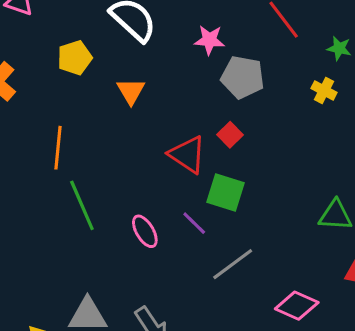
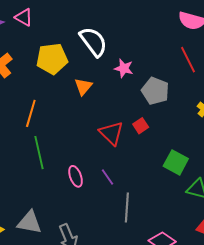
pink star: (209, 40) -> (124, 68), moved
yellow pentagon: (75, 58) -> (52, 59), size x1.4
green square: (225, 192) -> (176, 162), moved
gray line: (233, 264) -> (127, 207), turned -60

